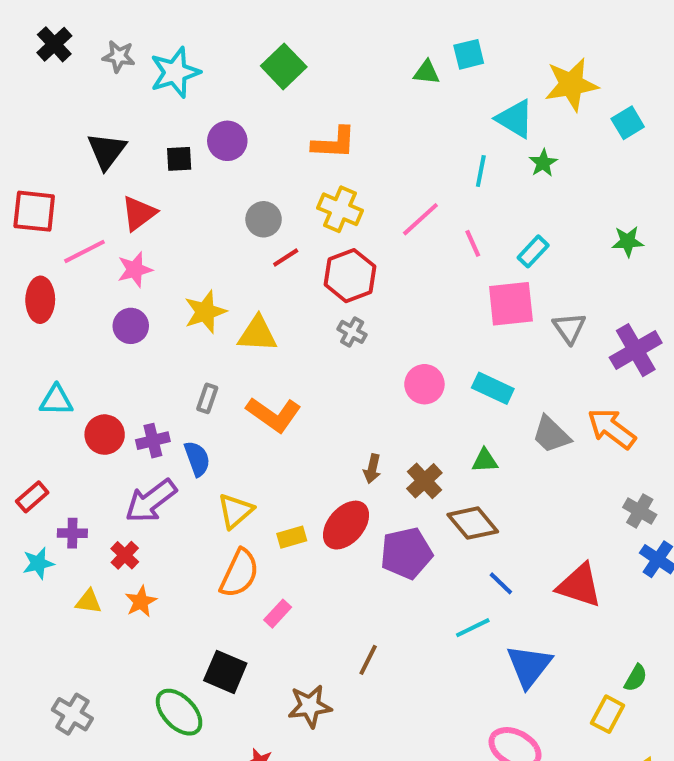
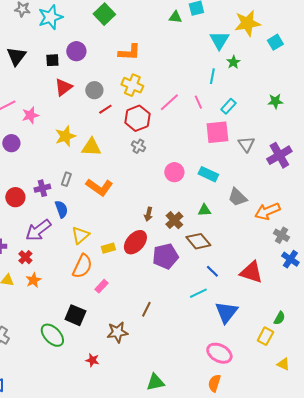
cyan triangle: (515, 119) -> (219, 40), turned 30
cyan line: (481, 171) -> (212, 76), moved
red triangle: (139, 213) -> (63, 87), moved
pink line: (420, 219) -> (169, 102), moved
purple circle: (131, 326) -> (11, 143), moved
orange arrow: (612, 428) -> (267, 211), moved, turned -60
purple cross: (153, 441) -> (42, 188), moved

